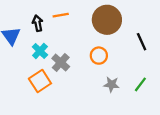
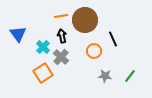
brown circle: (107, 20) -> (85, 20), moved
black arrow: (38, 23) -> (62, 36), moved
black line: (142, 42) -> (113, 39), moved

